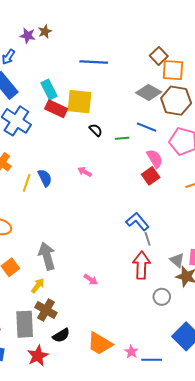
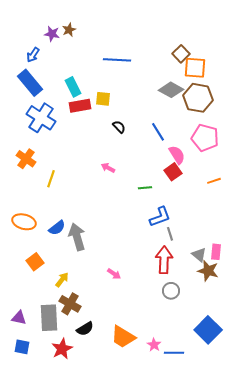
yellow square: (79, 102) -> (103, 99), size x0.6
red rectangle: (56, 109) -> (80, 106), turned -35
blue line: (147, 127) -> (158, 132), moved, turned 36
green line: (122, 138) -> (145, 188), moved
blue semicircle: (45, 178) -> (57, 228), moved, turned 78
blue L-shape: (137, 222) -> (160, 217), turned 110
gray arrow: (47, 256) -> (77, 237), moved
gray circle: (162, 297) -> (171, 291), moved

